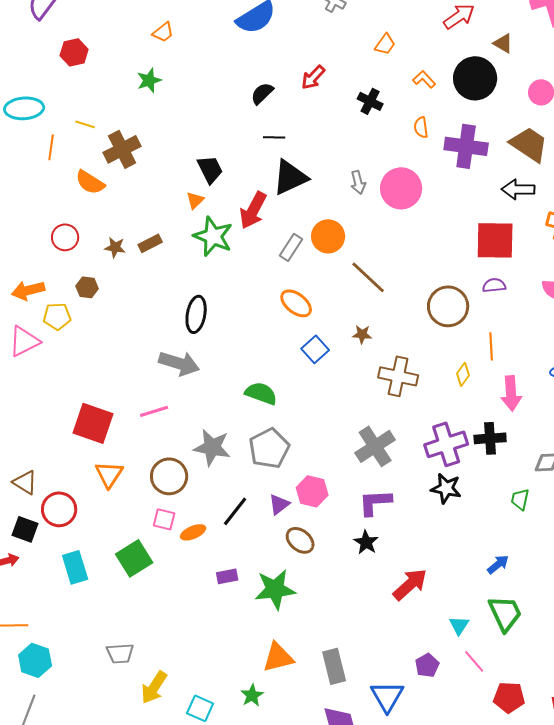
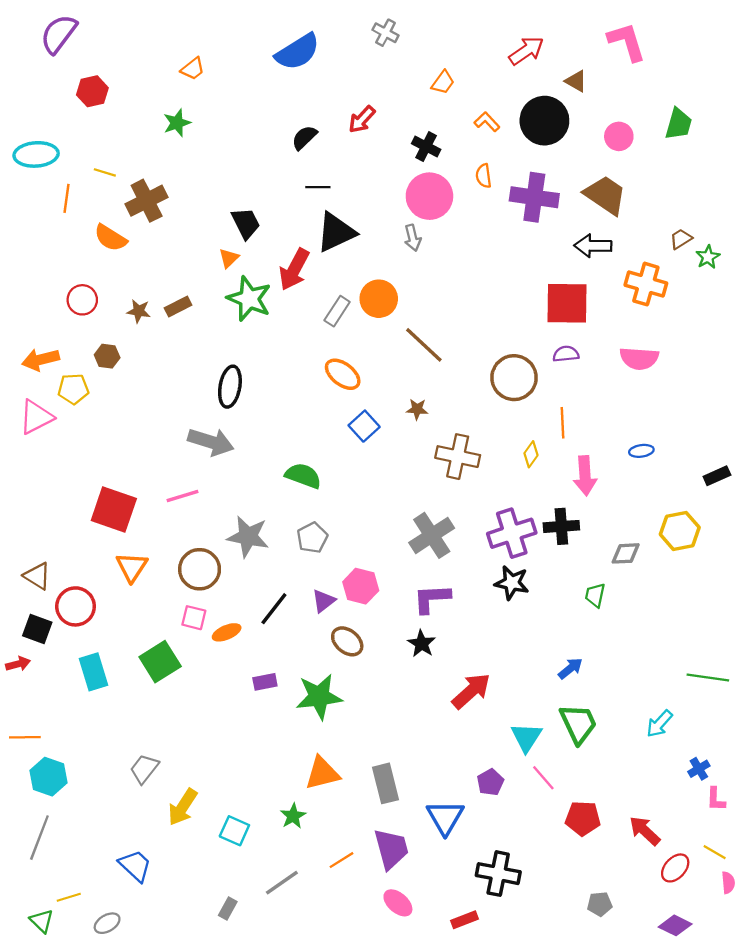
pink circle: (401, 188) -> (429, 196), moved
gray pentagon: (269, 448) -> (312, 538), size x0.7
cyan triangle: (459, 625) -> (526, 737), size x1.4
gray trapezoid: (120, 653) -> (144, 769), turned 132

